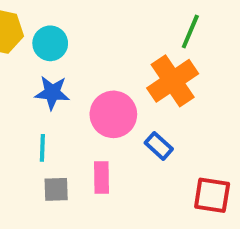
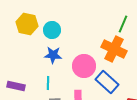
orange cross: (173, 81) -> (114, 49), turned -30
blue rectangle: (159, 146) -> (107, 82), size x1.6

